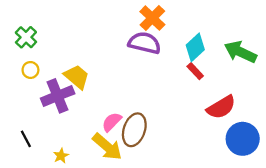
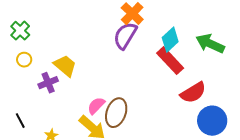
purple semicircle: (144, 43) -> (125, 36), turned -72
red rectangle: (195, 71) -> (170, 61), size x1.8
purple cross: (58, 96) -> (48, 83), size x0.7

